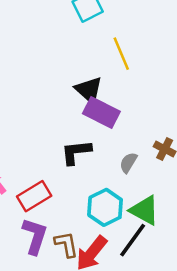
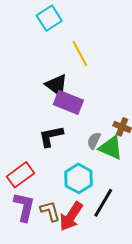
green triangle: (144, 210) -> (111, 148), moved

